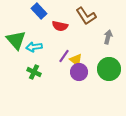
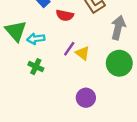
gray arrow: (108, 37) -> (118, 28), size x1.5
purple circle: (79, 72) -> (86, 98), moved

